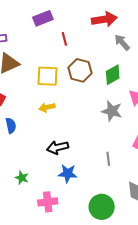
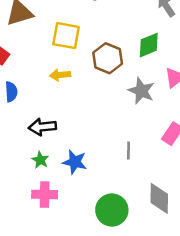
brown hexagon: (80, 70) -> (108, 58), moved
black arrow: (58, 147) -> (42, 127), moved
green star: (22, 178) -> (40, 160), moved

